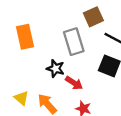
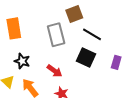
black star: (55, 69) -> (22, 61), moved

